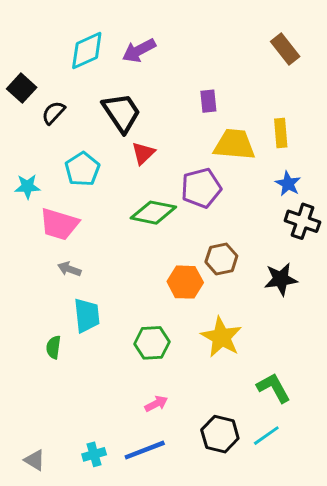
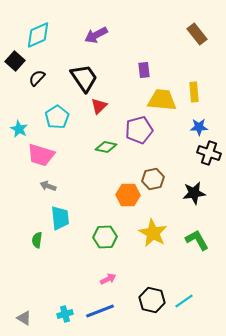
cyan diamond: (87, 50) -> (38, 35), moved
blue star: (288, 184) -> (199, 127), turned -30
cyan star: (27, 187) -> (19, 129), turned 30
green diamond: (153, 213) -> (106, 147), size x0.7
green L-shape: (274, 388) -> (197, 240), moved

